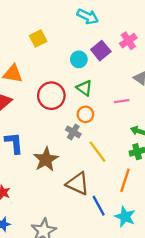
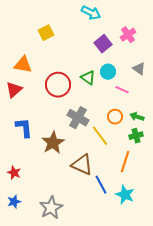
cyan circle: (79, 59) -> (108, 72), moved
pink line: (122, 101) -> (122, 90), turned 32
orange circle: (85, 114) -> (115, 117), moved
gray cross: (73, 132) -> (78, 118), size x1.5

